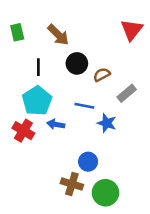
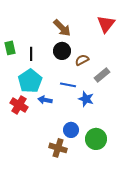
green rectangle: (17, 32) -> (10, 48), moved
brown arrow: (58, 35) -> (62, 28), moved
green circle: (105, 193) -> (96, 139), moved

